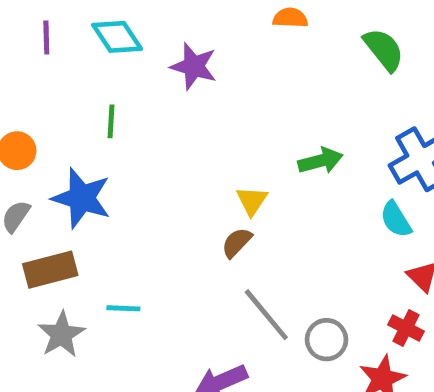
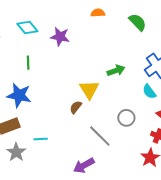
yellow triangle: (252, 201) -> (89, 90), size x1.5
brown semicircle: (237, 243) -> (76, 107), moved
gray circle: (327, 340) -> (126, 118), moved

